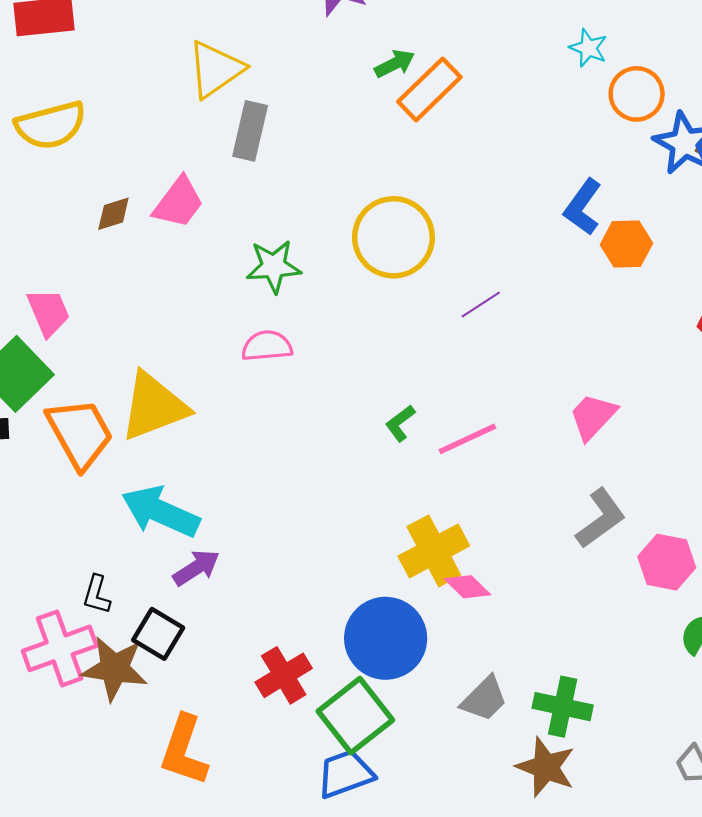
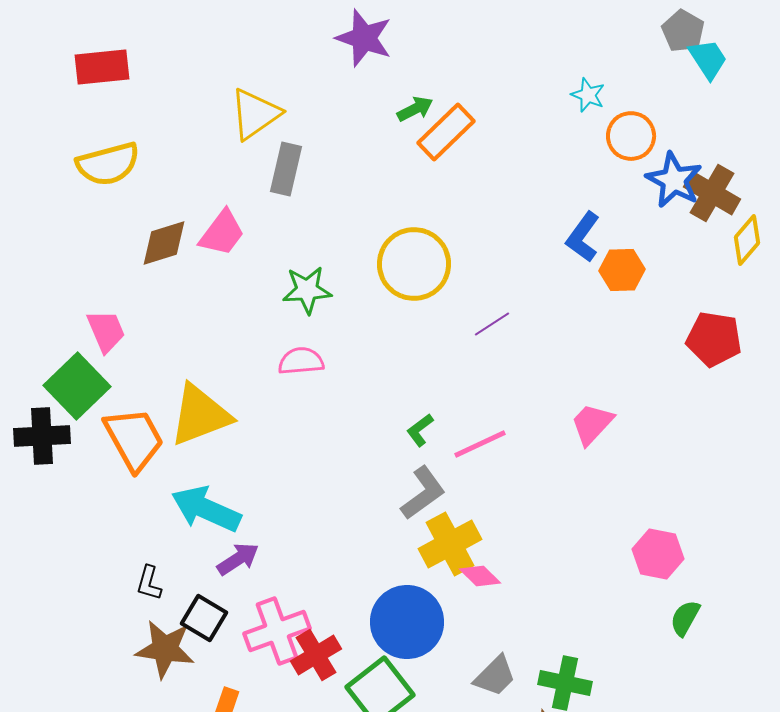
brown diamond: (113, 214) -> (164, 243), size x1.5
gray L-shape: (601, 518) -> (423, 493), moved
pink cross: (60, 648) -> (277, 631), moved

